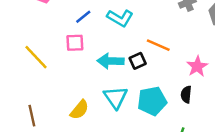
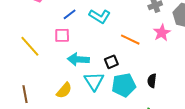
cyan arrow: (111, 61) -> (78, 59), moved
black square: (138, 61) -> (111, 62), moved
pink star: (197, 66) -> (162, 33), moved

